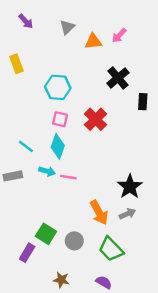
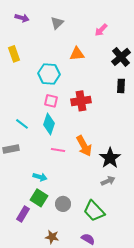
purple arrow: (26, 21) -> (22, 18), turned -32
orange triangle: (93, 41) -> (77, 54), moved
black cross: (118, 78) -> (121, 57), moved
red cross: (96, 119) -> (81, 101), turned 36
cyan arrow: (47, 171) -> (40, 177), moved
orange arrow: (99, 213) -> (84, 146), moved

